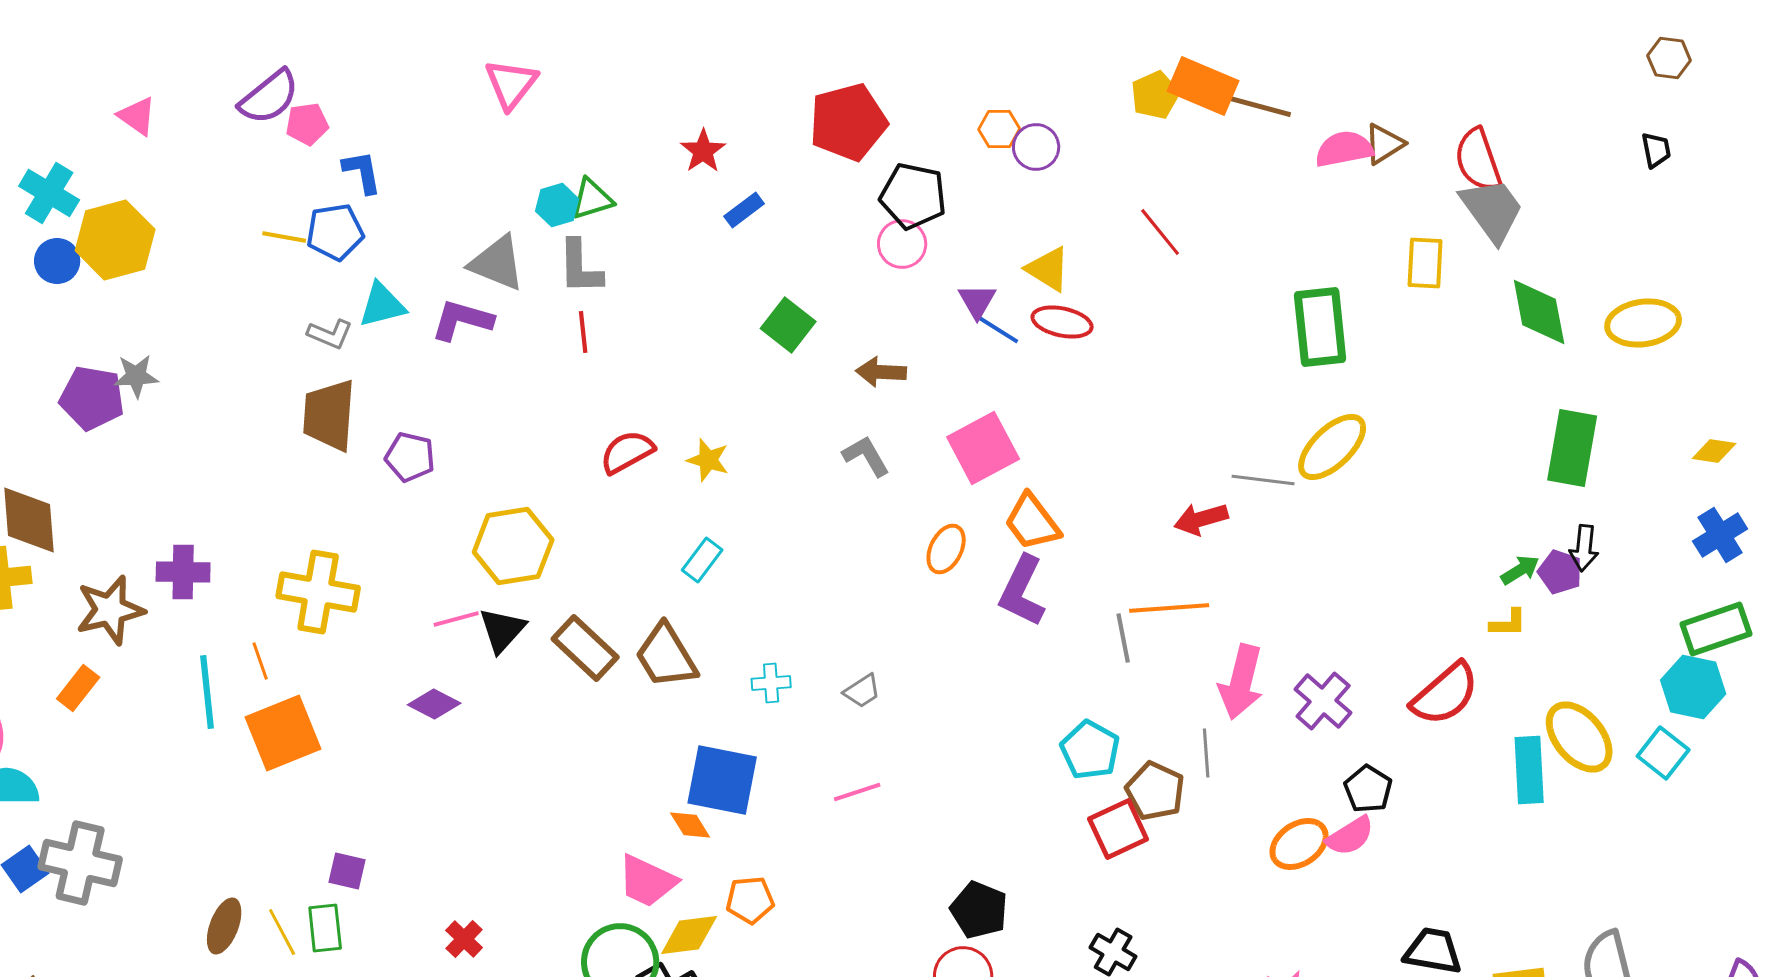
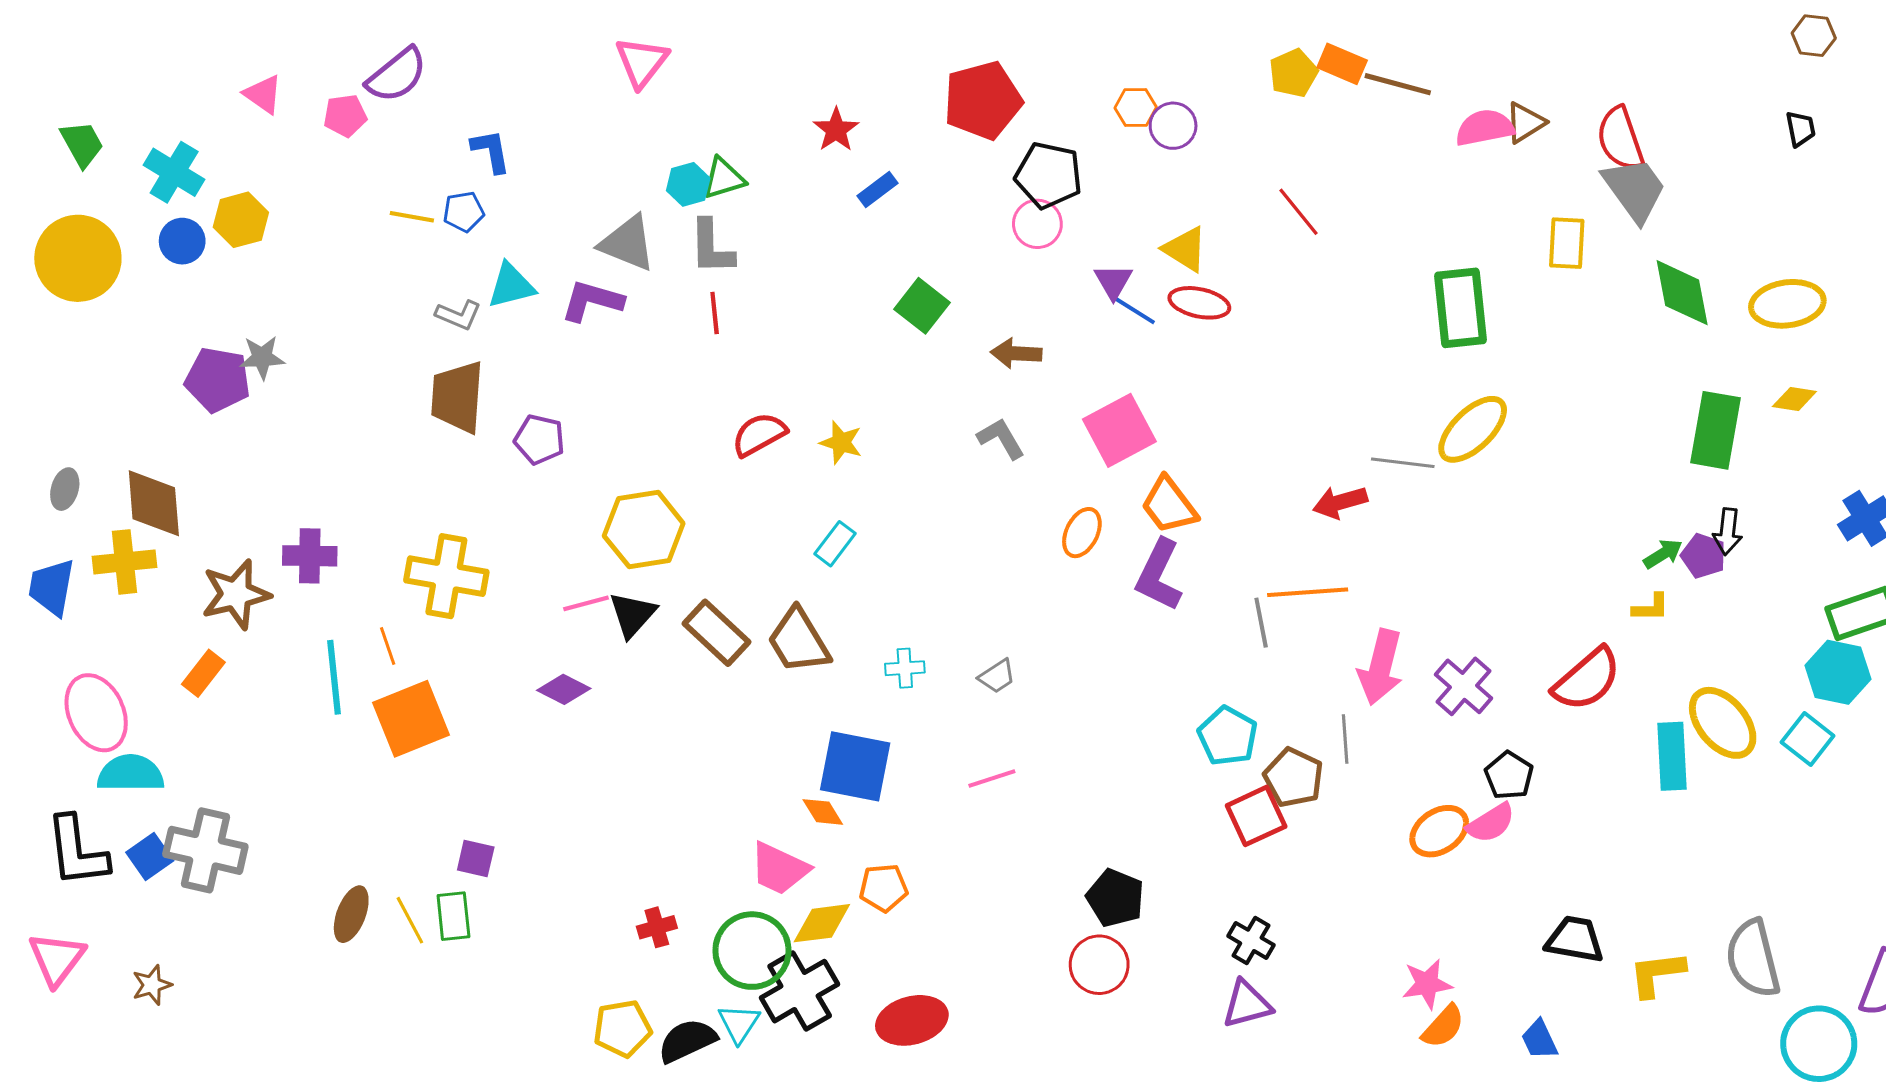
orange rectangle: (1203, 86) -> (1342, 64), size x0.7
pink pentagon: (307, 124) -> (345, 116), moved
blue pentagon: (335, 232) -> (464, 212), size x0.7
yellow hexagon: (115, 240) -> (241, 220), size x0.7
yellow diamond: (1714, 451) -> (1794, 399), moved
red cross: (464, 939) -> (657, 927), moved, turned 30

